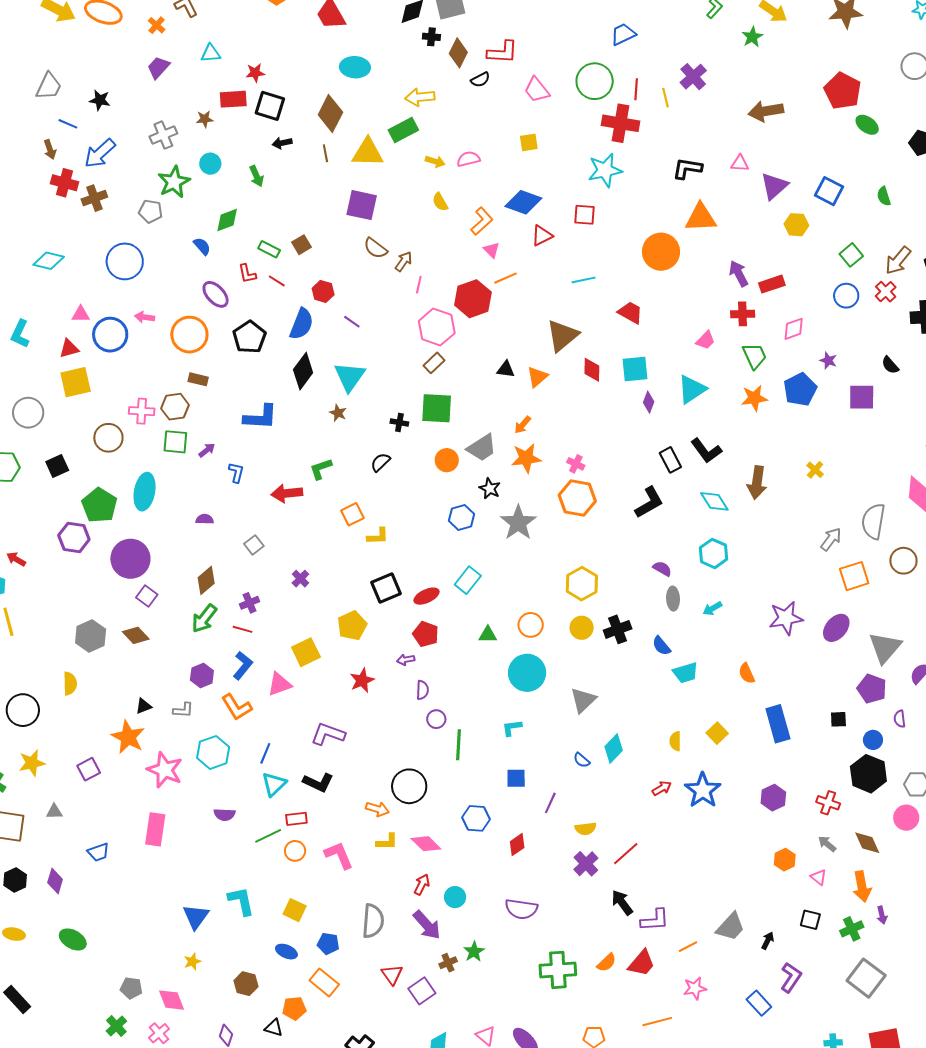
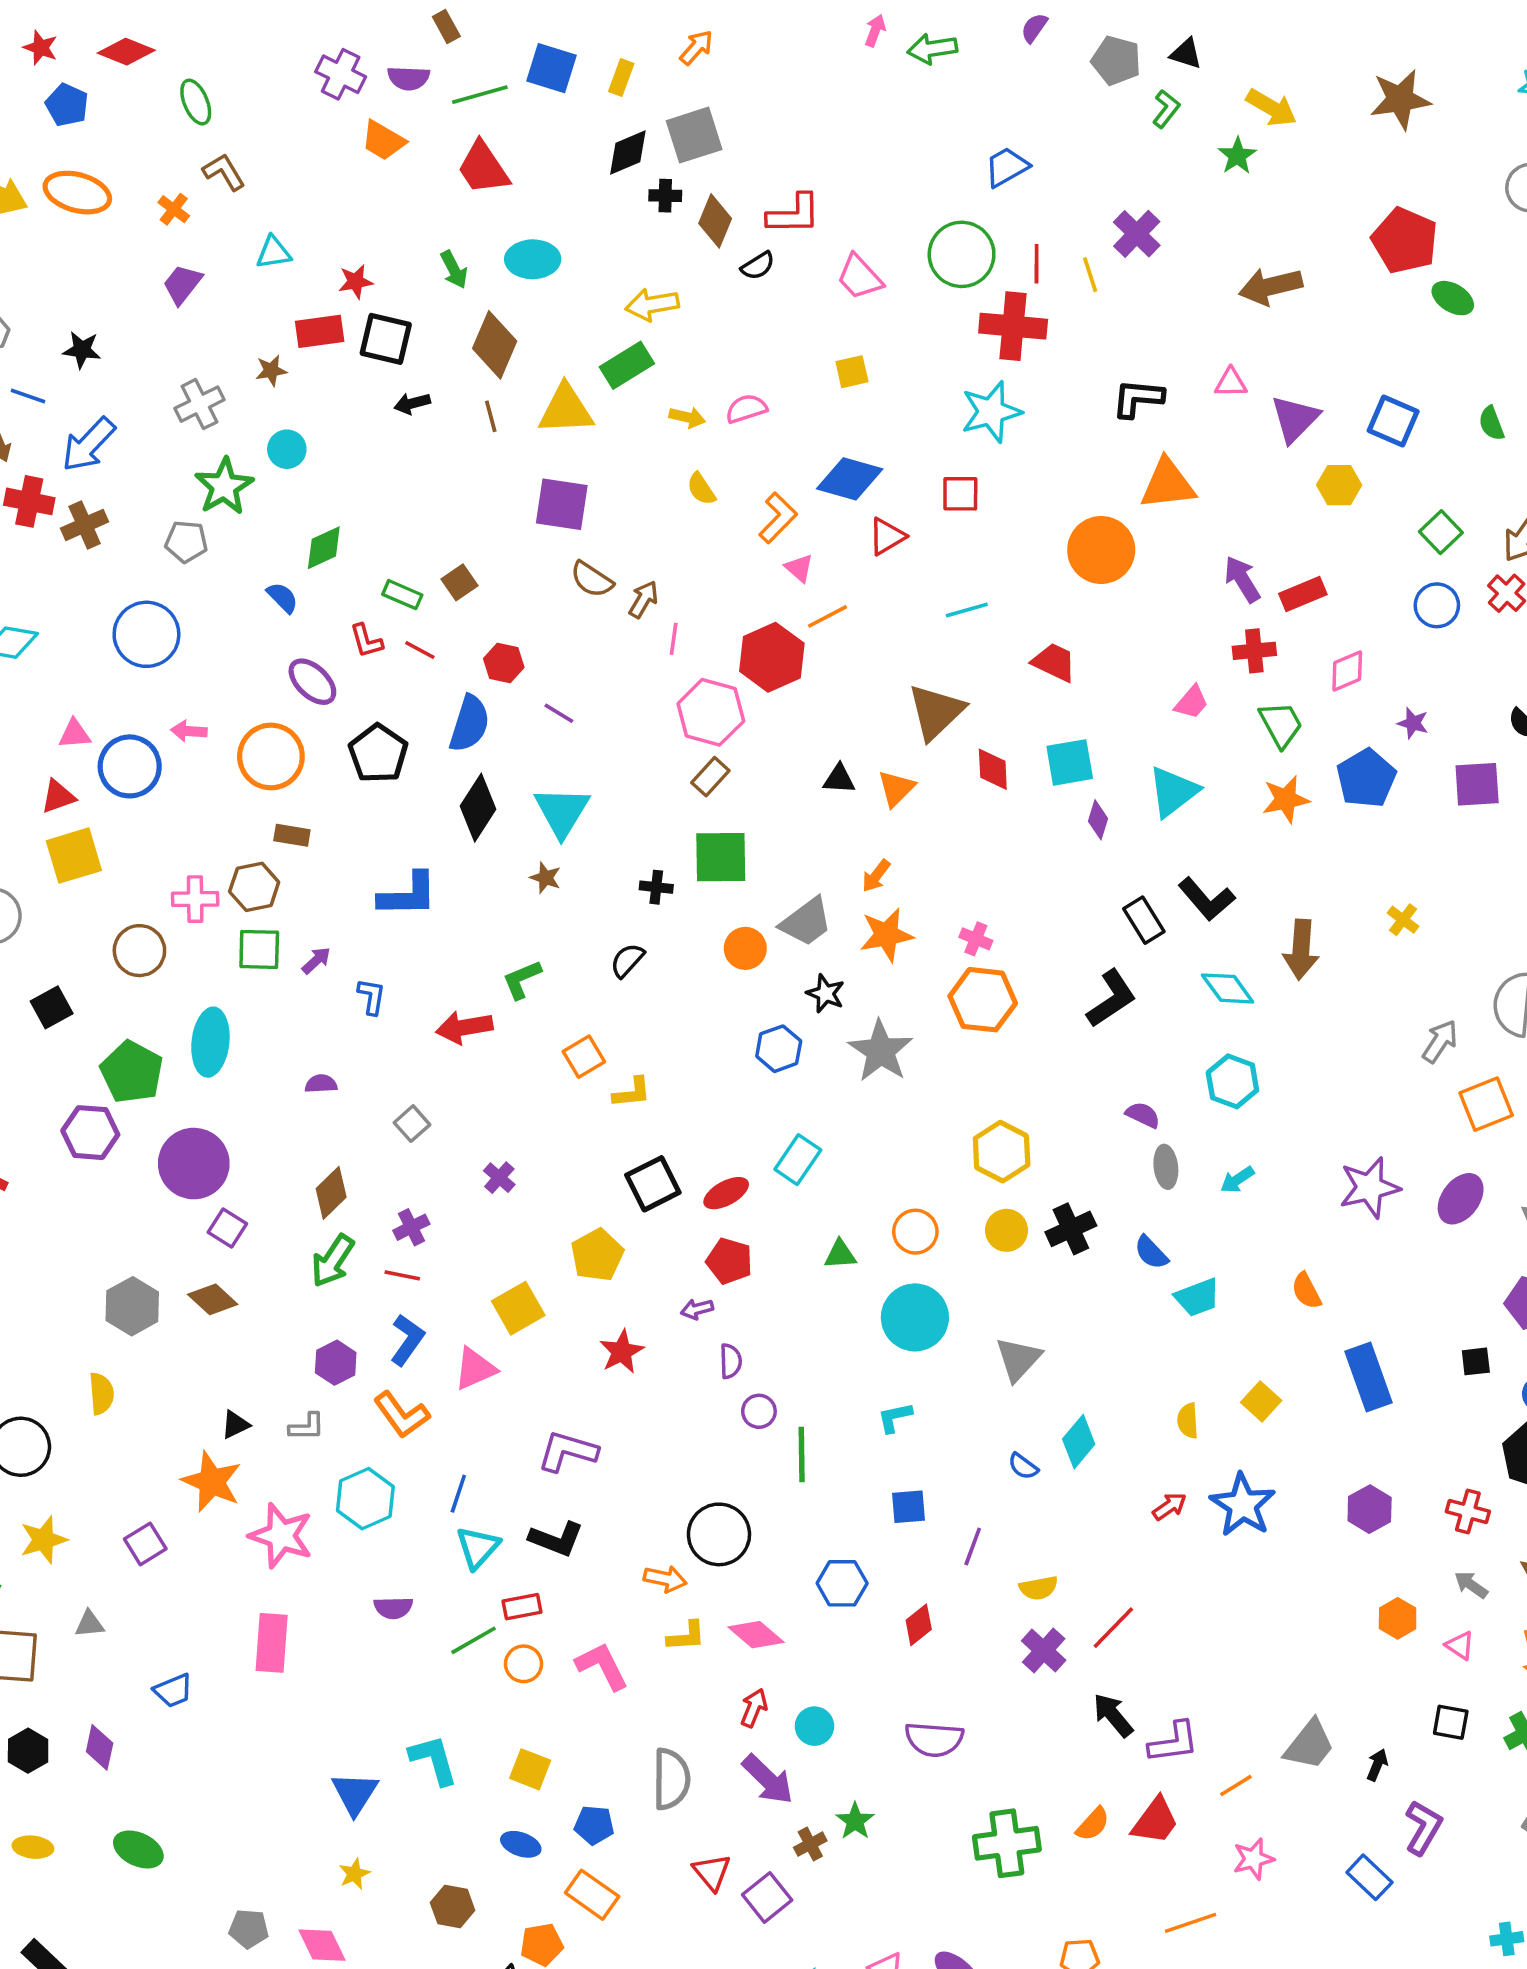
green arrow: (257, 176) -> (454, 270), moved

